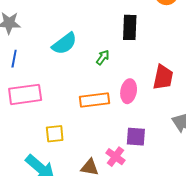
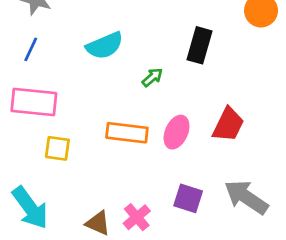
yellow square: (55, 134) -> (57, 148), moved
purple square: (136, 137) -> (188, 198), moved

